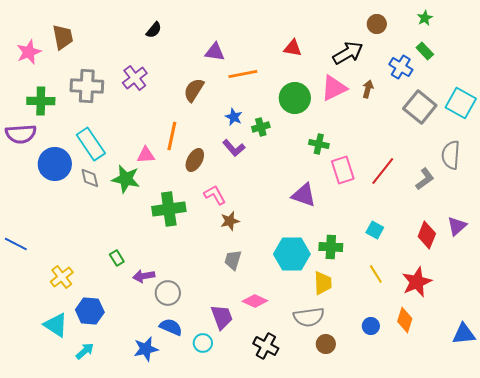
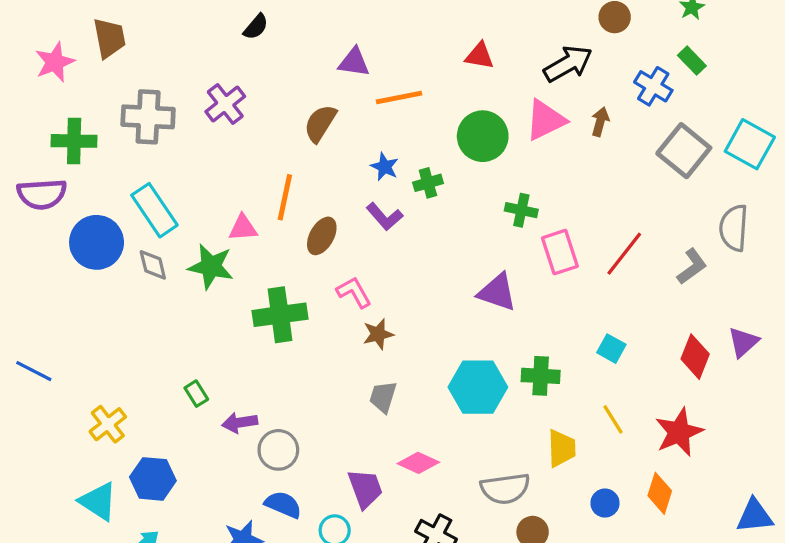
yellow trapezoid: (323, 283) -> (562, 448), moved

